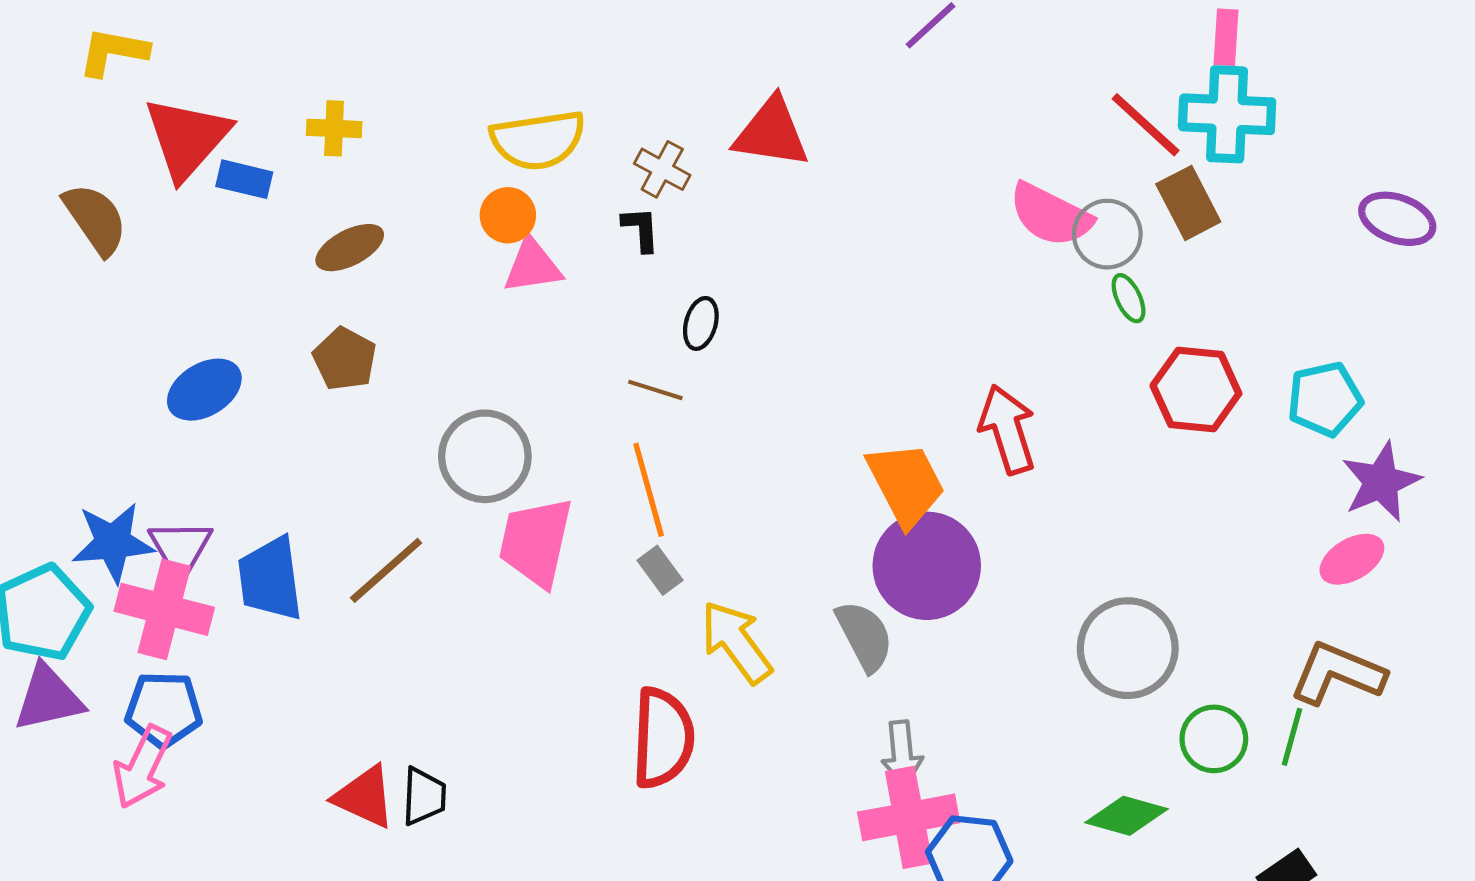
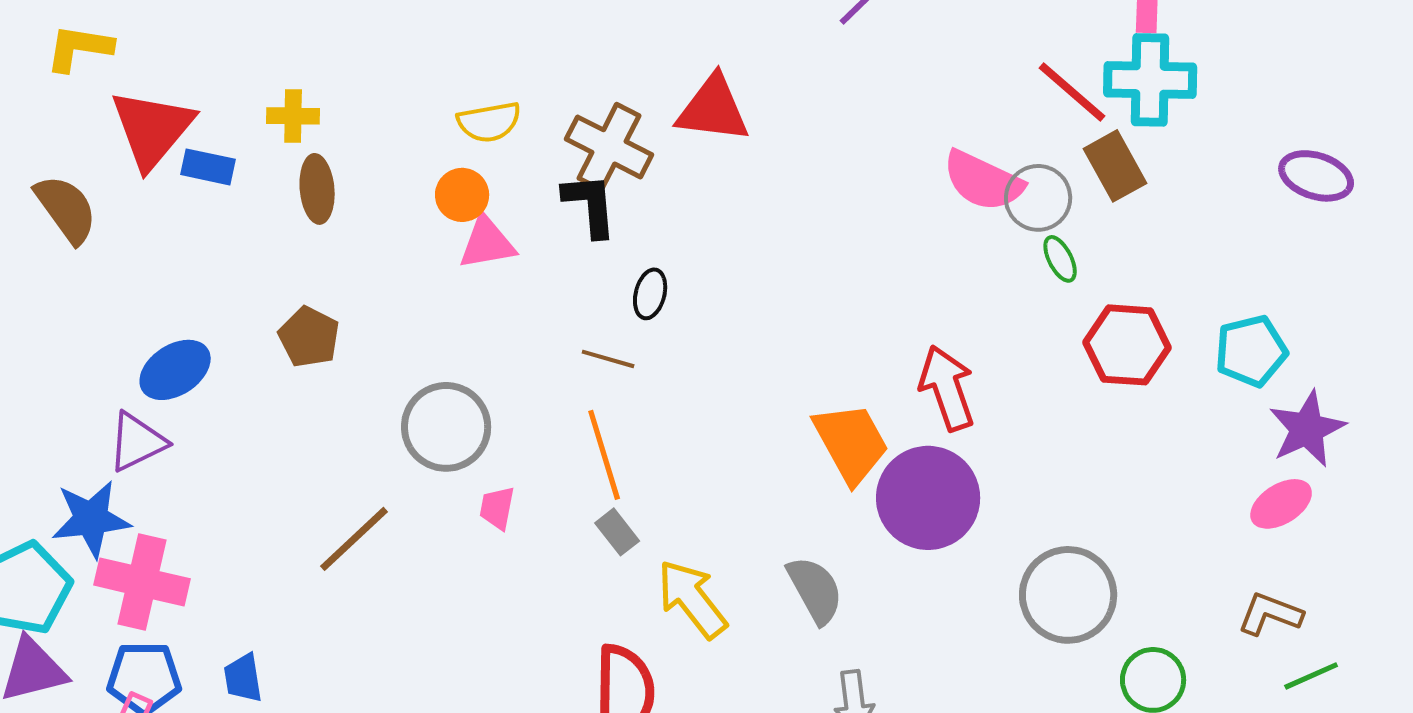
yellow semicircle: (538, 140) -> (489, 122), size x0.7
brown cross: (662, 169) -> (609, 147), size x1.6
black L-shape: (641, 229) -> (590, 205), size x1.5
brown ellipse: (350, 248) -> (317, 189), moved, turned -66
pink trapezoid: (536, 542) -> (497, 508), size x0.5
purple triangle: (180, 548) -> (137, 442), moved, turned 36
purple circle: (927, 566) -> (928, 498), moved
blue trapezoid: (270, 579) -> (243, 678), moved, size x0.6
brown L-shape: (1337, 673) -> (1270, 614), size x0.7
green line: (1292, 737) -> (1311, 676), moved, turned 52

